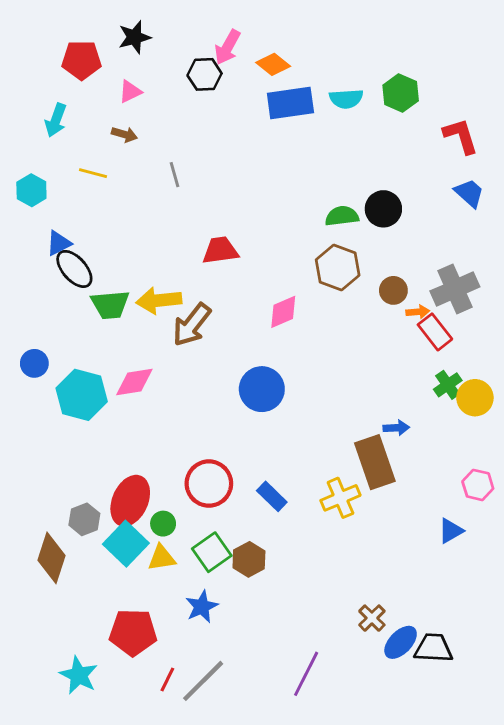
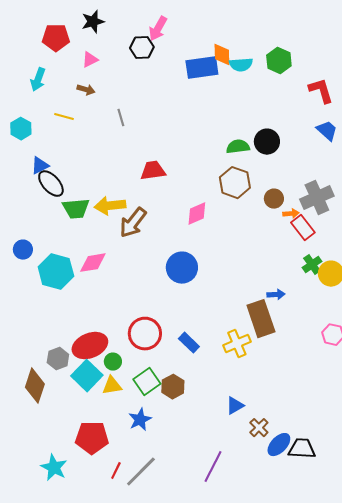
orange diamond: (273, 64) -> (222, 55), moved, turned 50
red ellipse: (130, 501) -> (90, 346), turned 44
blue triangle: (451, 531) -> (235, 406), moved

